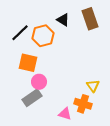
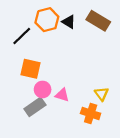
brown rectangle: (90, 19) -> (98, 21), turned -40
orange hexagon: (43, 36) -> (47, 20), moved
pink triangle: (65, 114) -> (62, 95), moved

